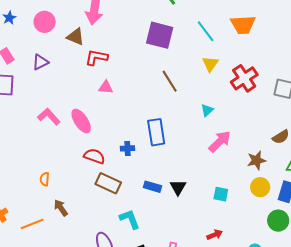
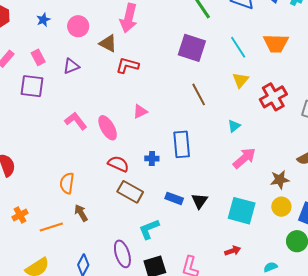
pink triangle: (106, 87) -> (140, 111), moved, turned -35
orange semicircle: (45, 179) -> (67, 183), size x1.5
cyan square: (221, 194) -> (242, 211), size x1.8
cyan L-shape: (130, 219) -> (149, 229), turned -95

